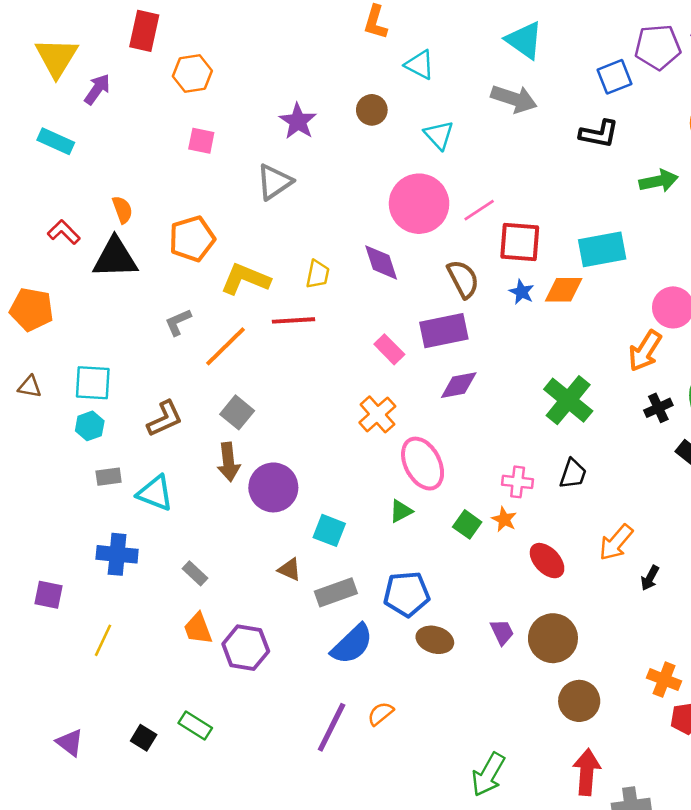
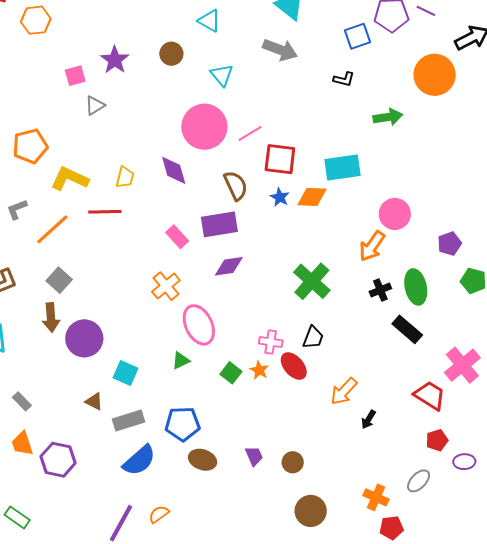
black L-shape: (599, 134) -> (344, 79), size x0.7
pink square: (201, 141) -> (75, 76), moved, turned -30
gray triangle: (274, 182) -> (95, 105), size x0.7
red ellipse: (547, 561) -> (294, 366), moved
brown circle: (553, 638) -> (293, 462), size x0.6

